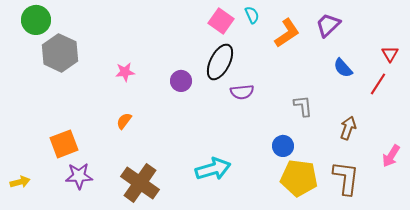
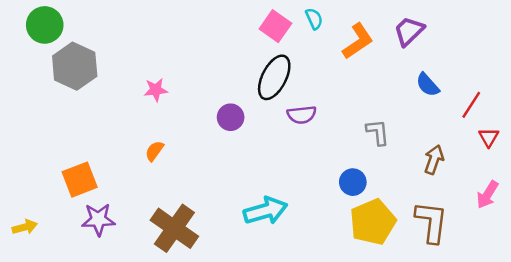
red triangle: (390, 54) -> (489, 137), moved
purple circle: (181, 81) -> (231, 117), moved
yellow pentagon: (299, 178) -> (373, 222), turned -30

